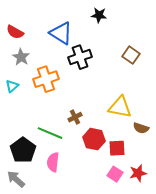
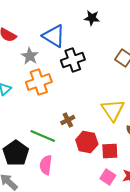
gray star: (21, 57) -> (30, 56), moved
yellow triangle: (120, 107) -> (113, 110), turned 45

